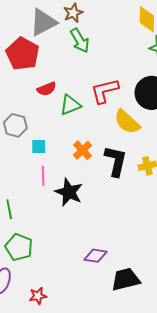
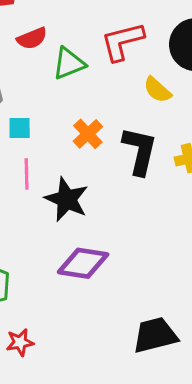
yellow semicircle: (127, 122) -> (157, 90), size x0.7
purple diamond: (96, 256) -> (83, 263), moved, size x1.4
red star: (38, 296) -> (20, 342), moved

